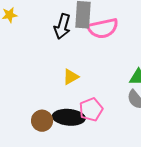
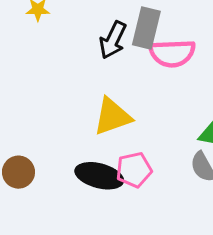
yellow triangle: (71, 77) -> (112, 116), size x1.6
brown circle: (42, 121) -> (18, 172), moved

